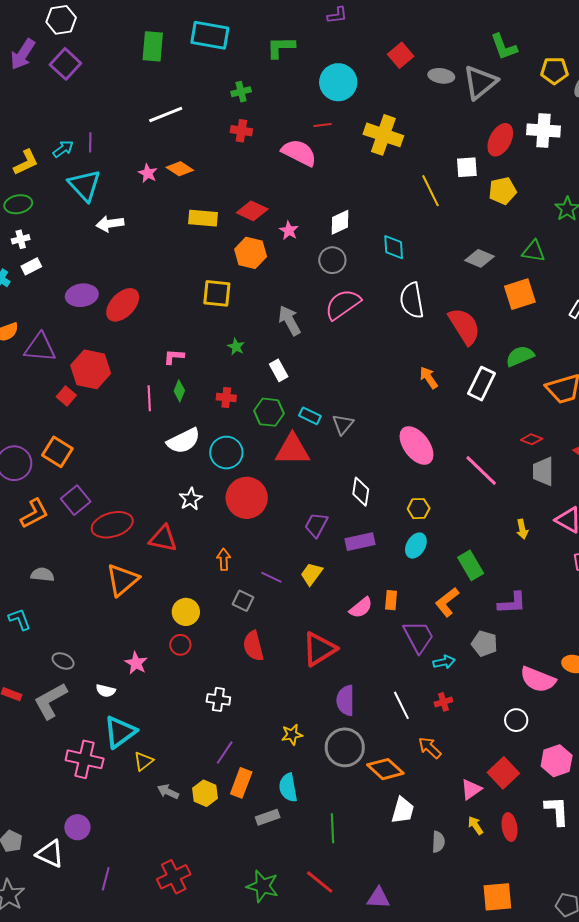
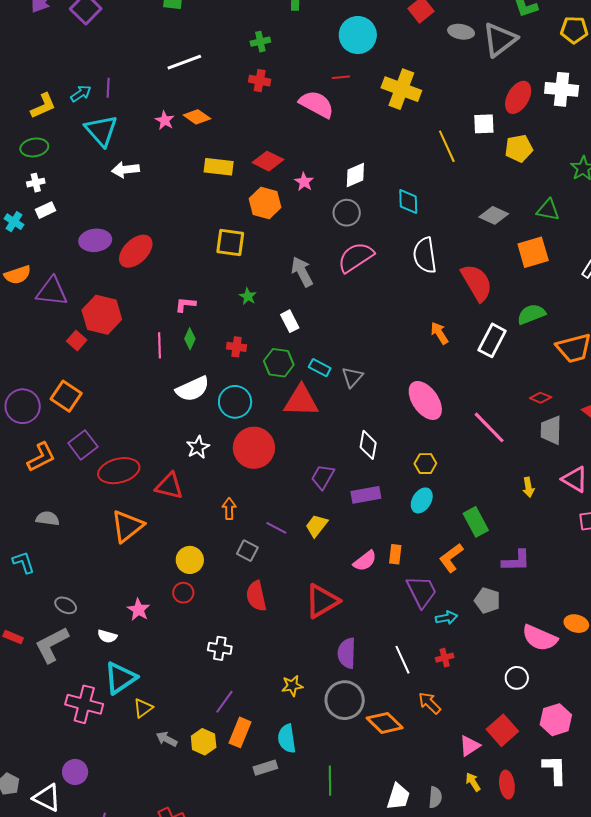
white trapezoid: (403, 810) -> (398, 797), moved

